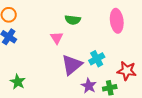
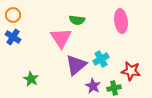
pink triangle: (57, 38) -> (61, 38), size x1.6
green star: (18, 82) -> (31, 79), moved

